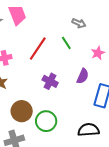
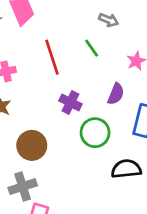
red line: (38, 49) -> (52, 57), turned -50
green circle: (46, 121) -> (95, 133), moved

